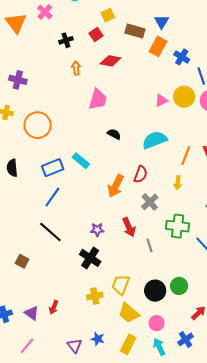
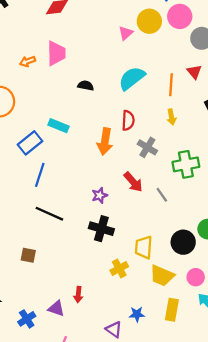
orange arrow: (76, 68) -> (28, 61), moved, turned -88

